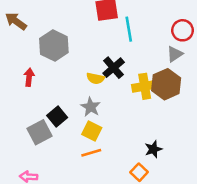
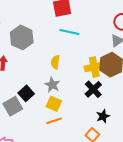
cyan line: (129, 29) -> (69, 32), moved, turned -66
black cross: (114, 68) -> (93, 89), moved
yellow semicircle: (95, 78) -> (55, 62), turned 88

